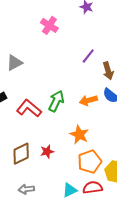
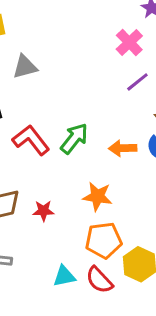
pink cross: (49, 25) -> (129, 42), moved
orange star: (79, 135) -> (97, 196), turned -30
red semicircle: (93, 187) -> (99, 280), turned -138

